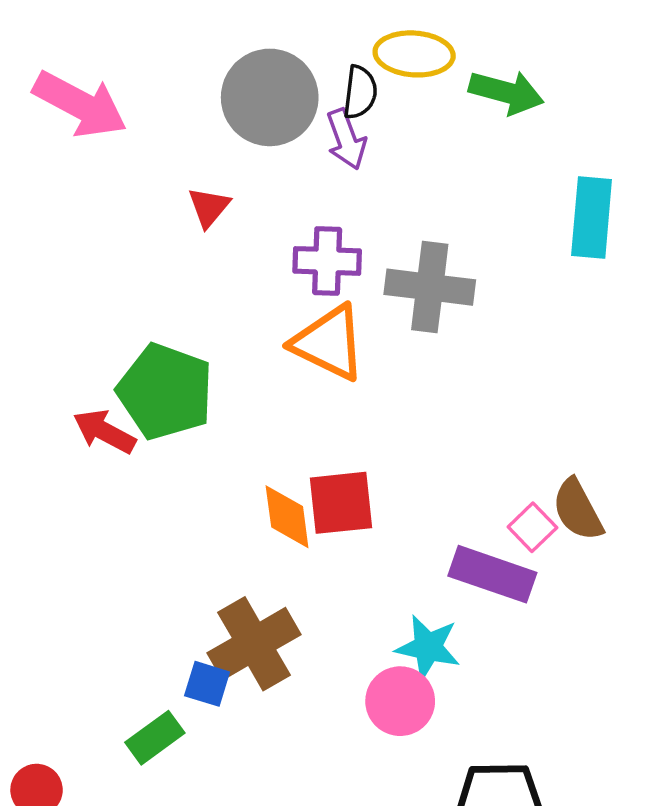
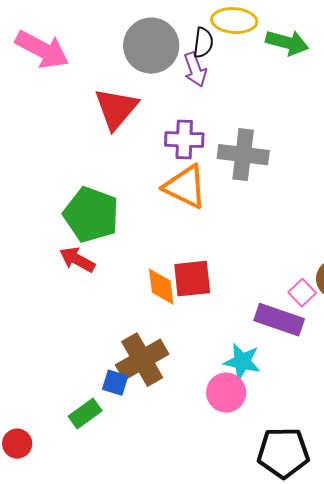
red triangle: (209, 207) -> (116, 109), size x1.8
red arrow: (104, 431) -> (77, 260), moved

